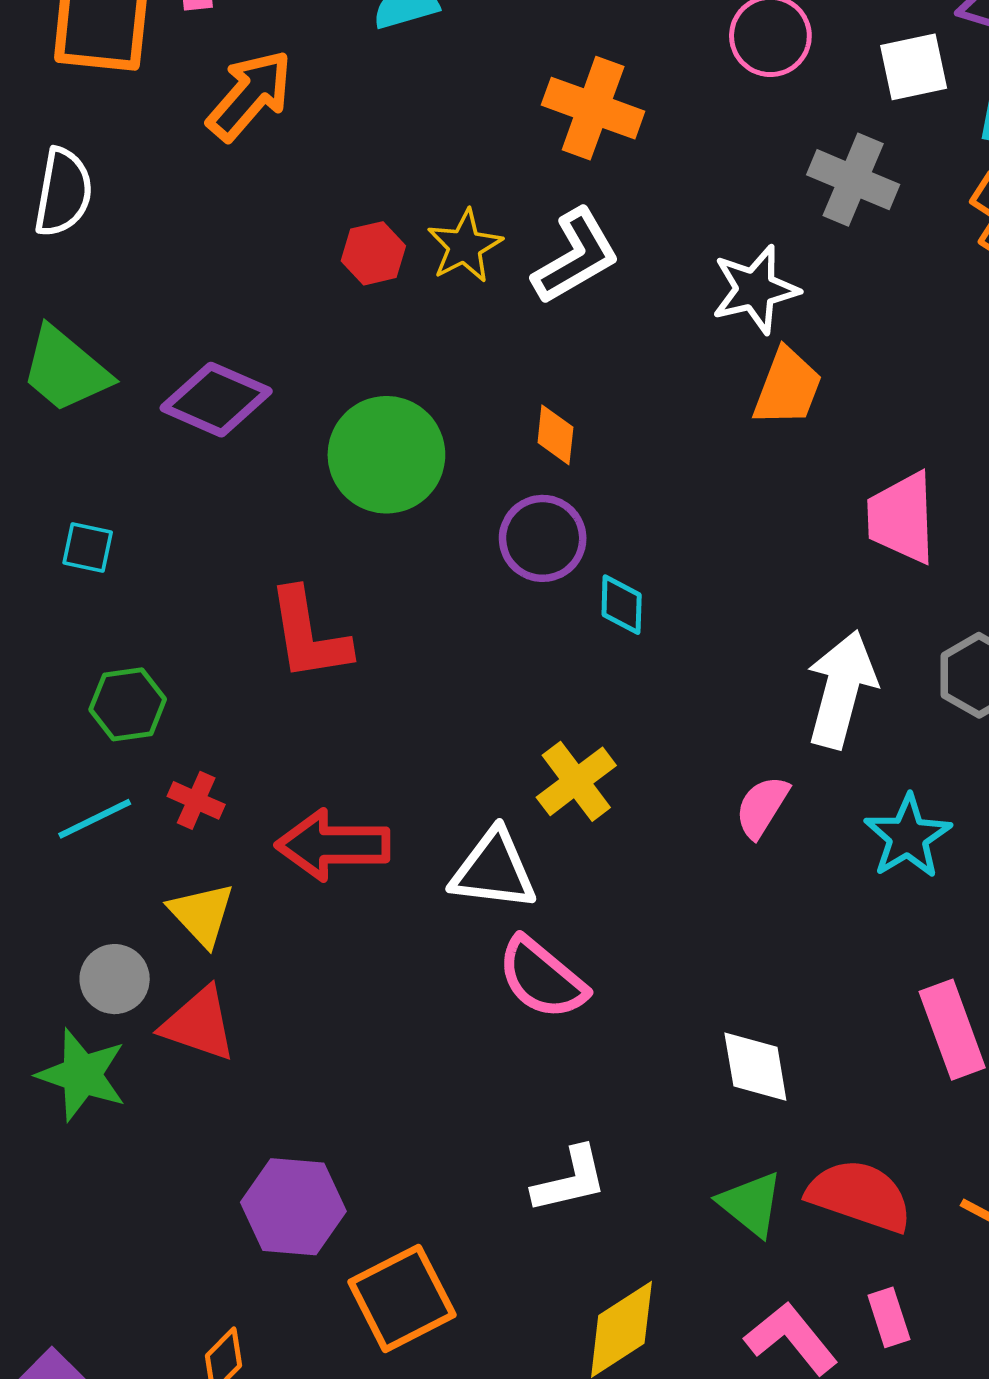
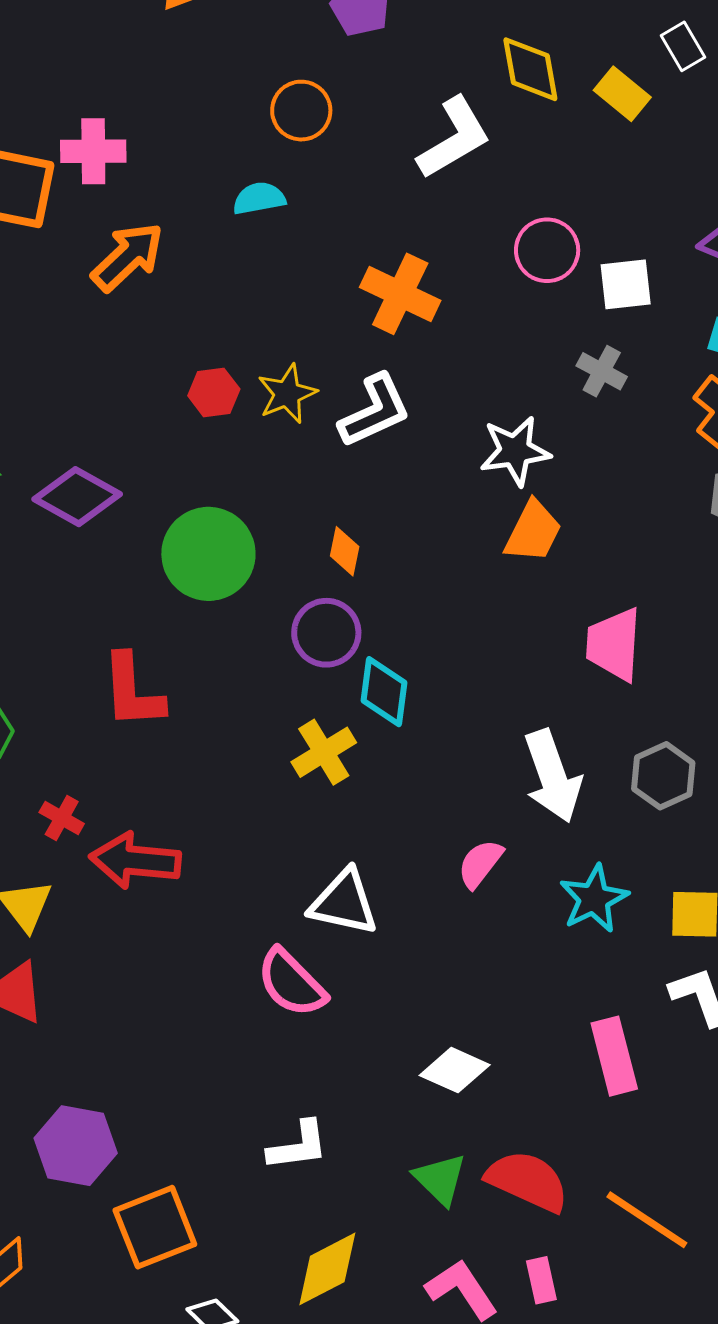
white square: (914, 67) -> (626, 284), moved
gray cross: (853, 180) -> (602, 371), size x0.7
cyan diamond: (622, 605) -> (384, 692), size x1.4
white arrow: (841, 689) -> (553, 776), turned 140
yellow cross: (576, 781) -> (324, 752), moved
red cross: (196, 800) -> (62, 818), moved
white triangle: (494, 870) -> (344, 902), moved
white diamond: (755, 1067) -> (455, 1070), turned -62

